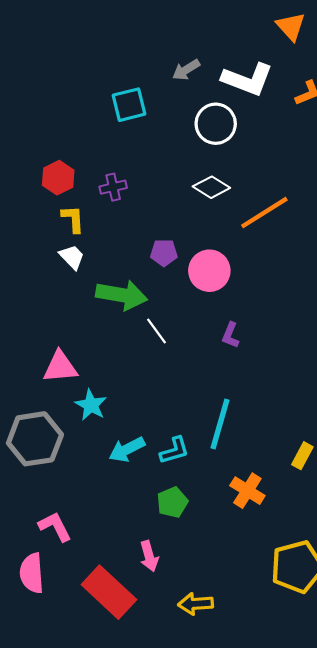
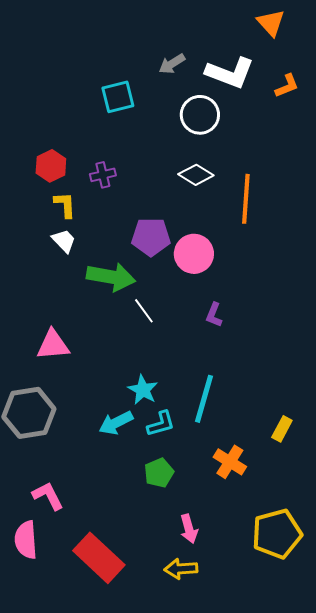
orange line: (264, 213) -> (246, 199), turned -54
purple pentagon: (164, 253) -> (151, 237), size x1.5
cyan star: (91, 405) -> (143, 390), moved
pink arrow: (149, 556) -> (189, 529), moved

